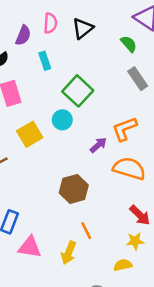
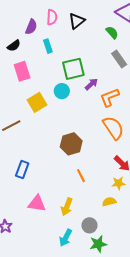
green square: (78, 91) -> (73, 69), turned 35
purple arrow: (98, 145) -> (91, 84), moved
orange semicircle: (129, 169) -> (113, 128), turned 40
pink triangle: (30, 247) -> (37, 204), moved
yellow arrow: (69, 253) -> (67, 207), moved

